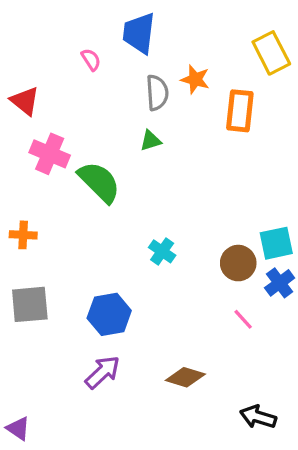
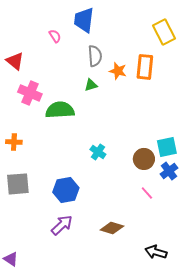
orange star: (195, 79) -> (118, 71), moved
green semicircle: (99, 182) -> (60, 110), turned -48

